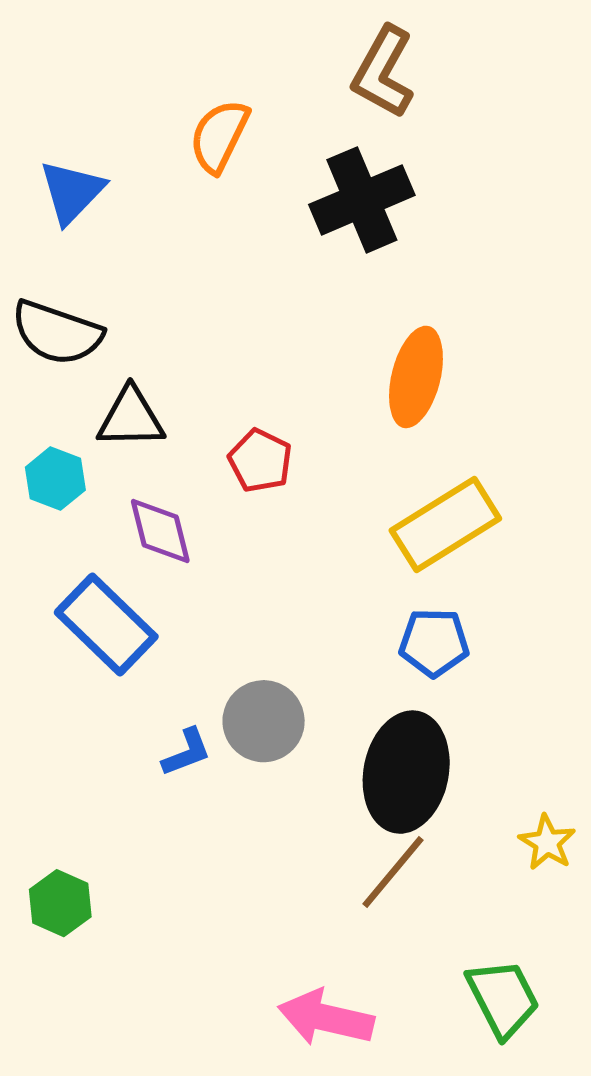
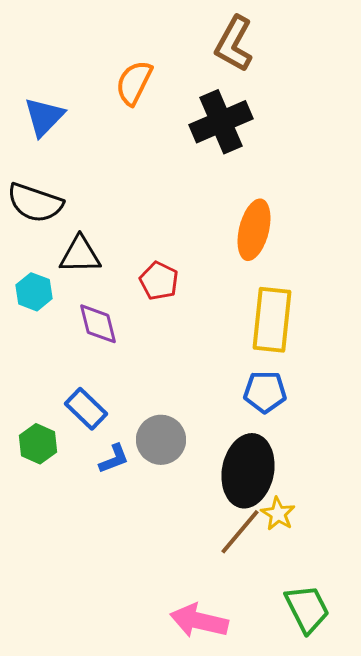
yellow rectangle: (445, 525) -> (272, 320), turned -52
blue rectangle: (106, 624) -> (86, 409), moved, size x0.7
yellow star: (547, 842) -> (278, 514), moved
green hexagon: (60, 903) -> (38, 444), moved

